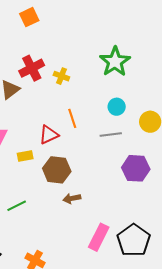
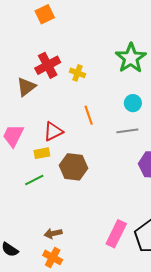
red triangle: (49, 135) -> (53, 131), moved
brown arrow: (72, 198) -> (53, 233), moved
green line: (17, 206) -> (34, 180), moved

